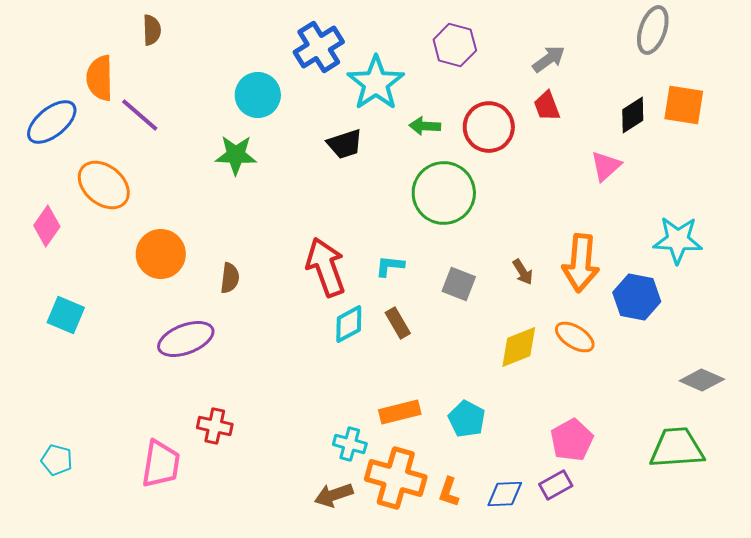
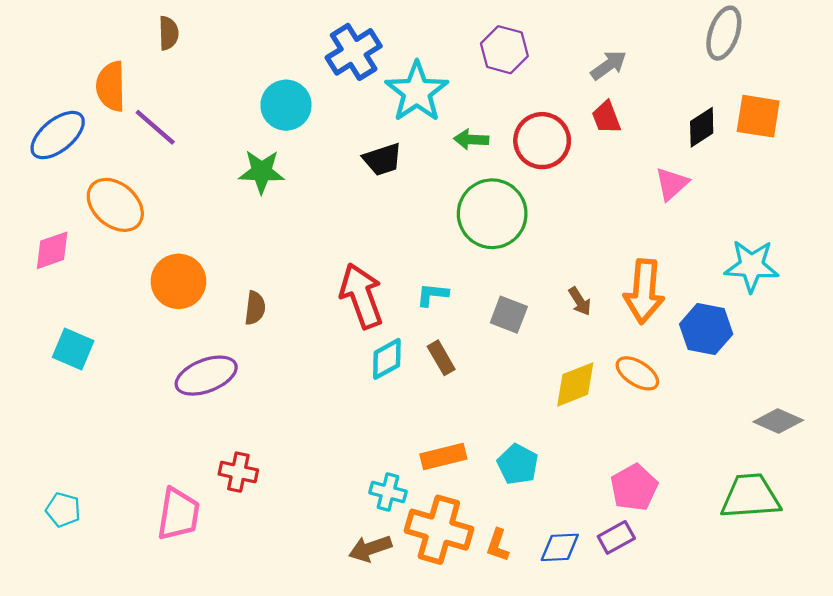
pink diamond: (47, 226) -> (52, 250), turned 36

